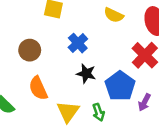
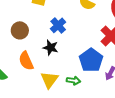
black star: (86, 74) -> (51, 48), moved
green arrow: (98, 112) -> (74, 81), turned -64

